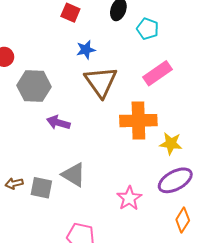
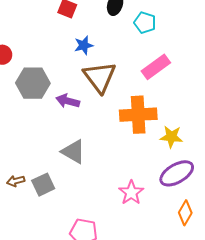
purple arrow: (58, 123) -> (68, 101), moved
gray triangle: (74, 175) -> (73, 152), moved
gray square: (41, 188) -> (43, 185), turned -35

